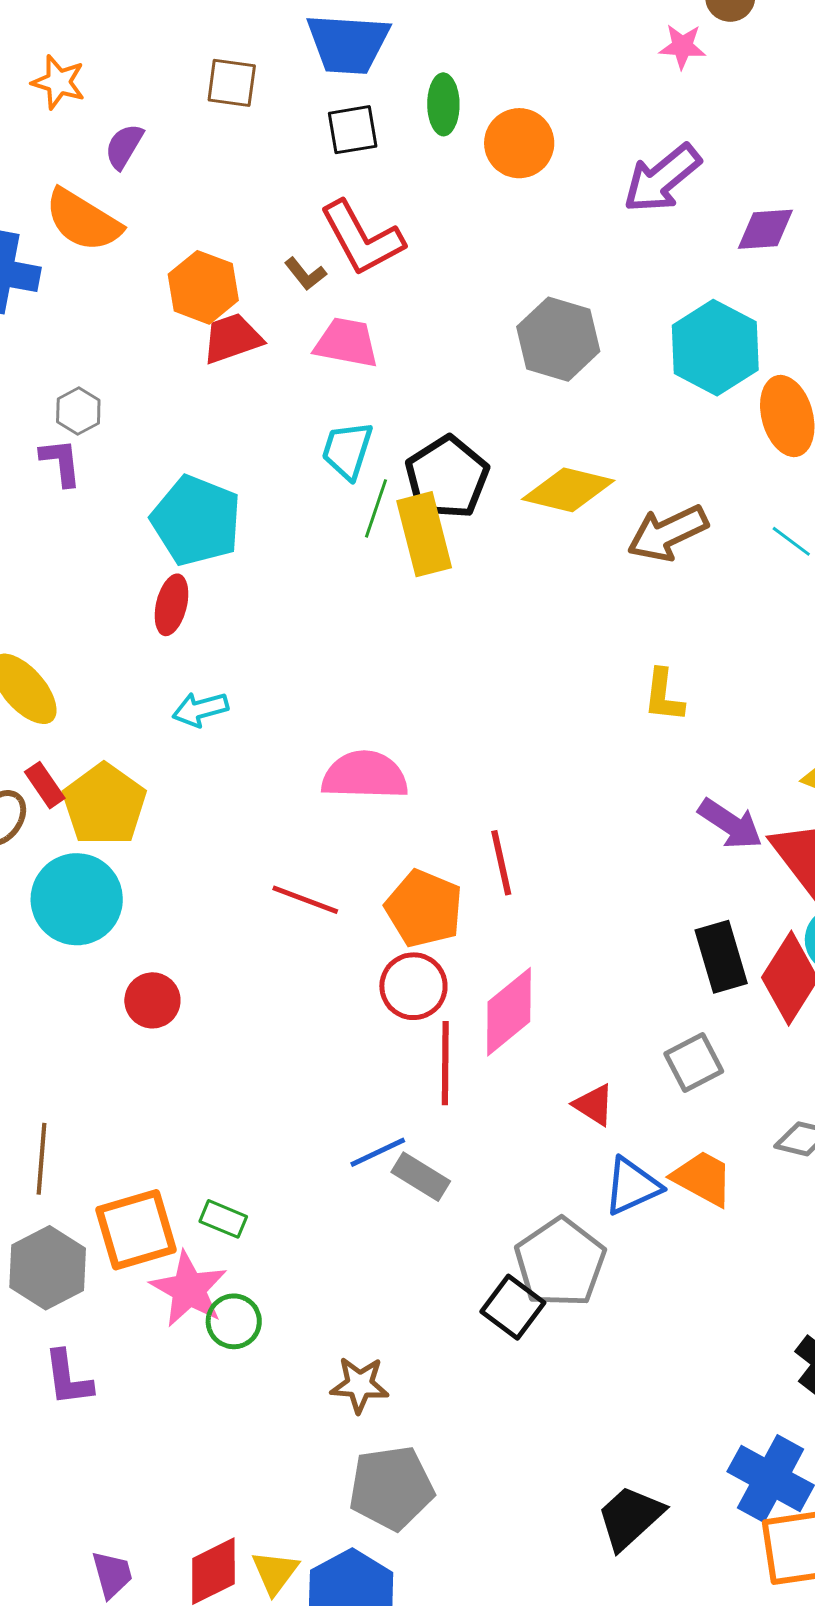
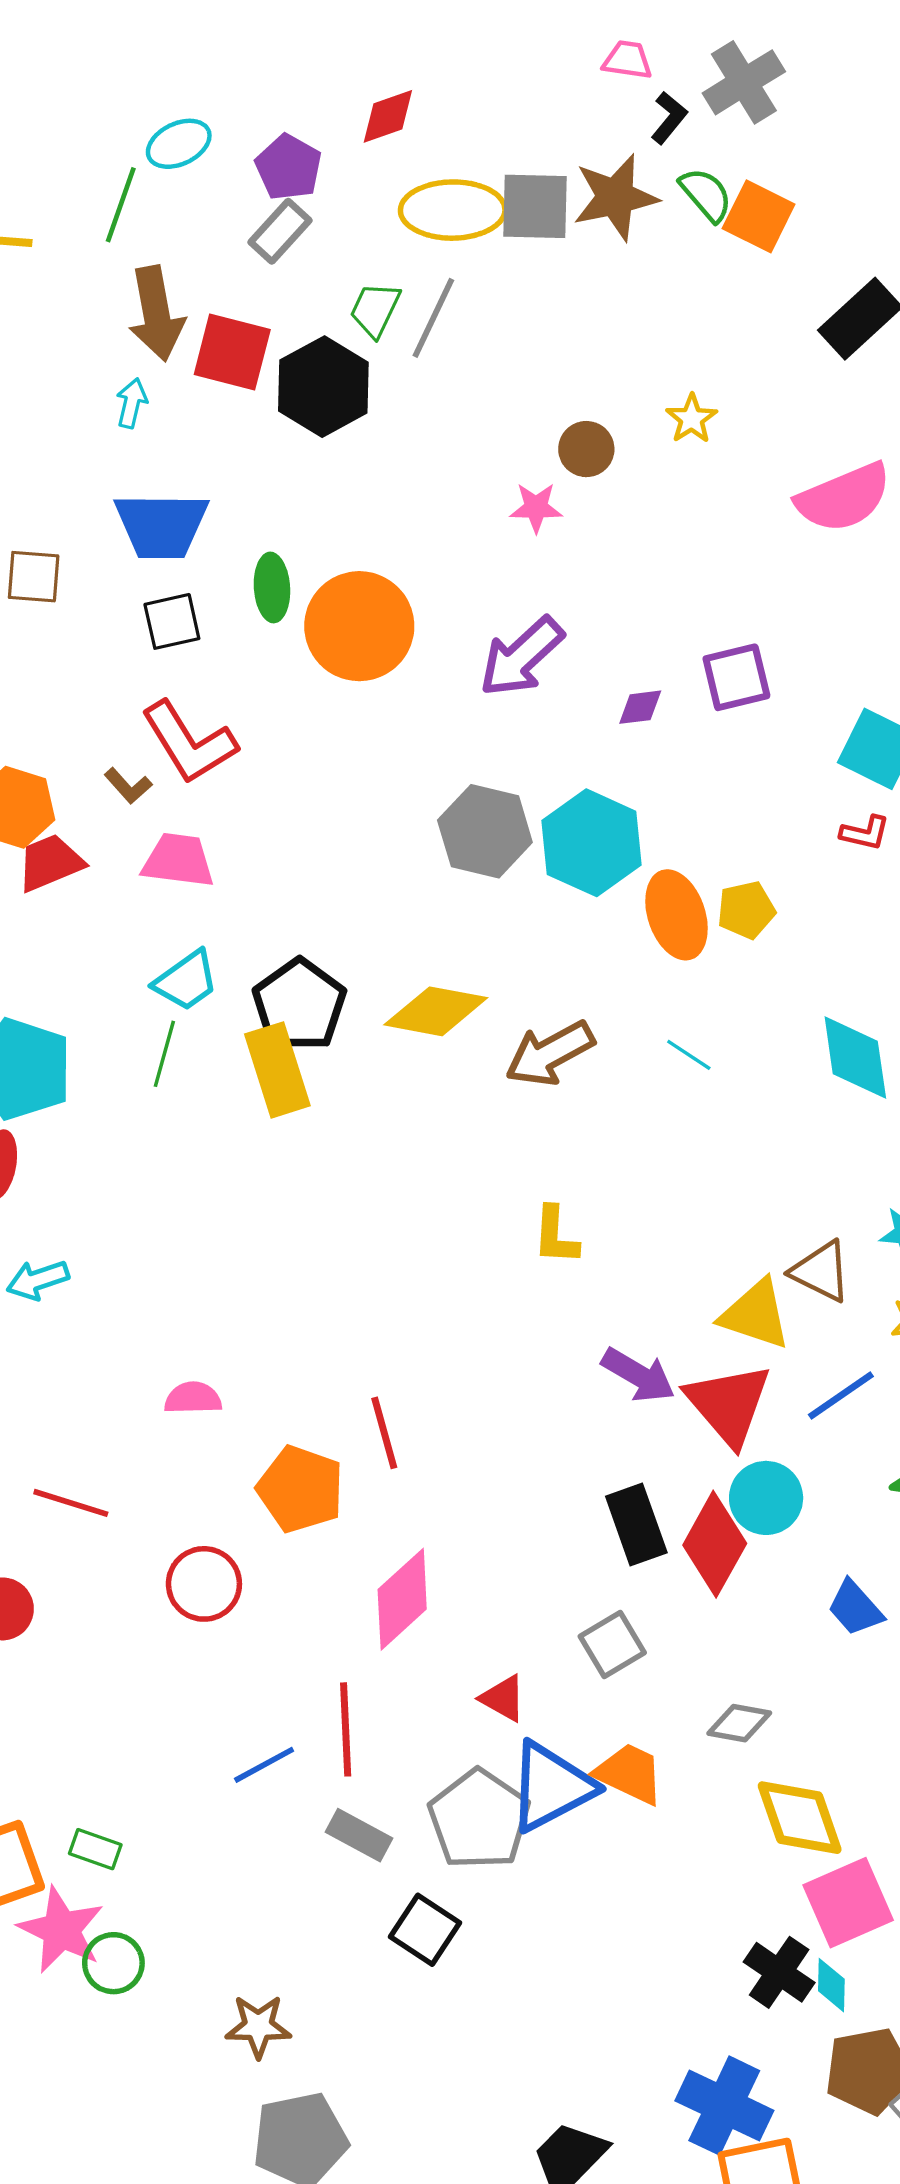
orange circle: (519, 143) -> (359, 626), size x1.4
purple diamond: (765, 229) -> (640, 707), size x0.7
gray hexagon: (558, 339) -> (485, 831), moved
cyan trapezoid: (347, 450) -> (186, 981), turned -140
green line: (376, 508) -> (164, 1054), moved
pink semicircle: (365, 775) -> (193, 1398), moved, size x0.6
red line: (305, 900) -> (71, 1503), moved
red circle: (413, 986) -> (204, 1584), moved
red line: (445, 1063) -> (346, 1729), moved
gray rectangle: (421, 1177) -> (359, 1835), moved
blue triangle: (632, 1186) -> (551, 1787), size x1.4
gray pentagon: (560, 1263) -> (479, 1819), moved

